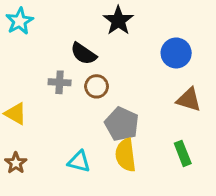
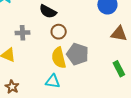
gray cross: (60, 82) -> (23, 33), moved
yellow semicircle: (126, 155) -> (59, 58), moved

